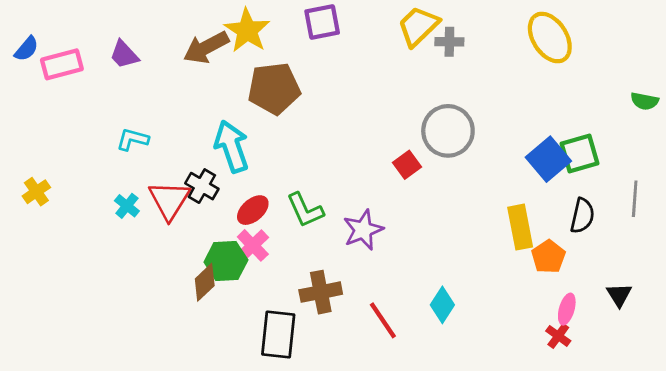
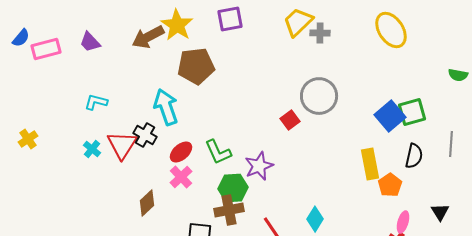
green hexagon: (226, 261) -> (233, 188), moved

